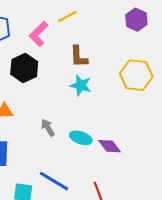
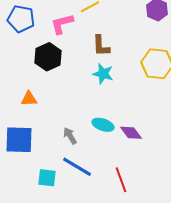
pink L-shape: (39, 34) -> (62, 24), turned 30
gray arrow: (48, 128) -> (70, 136), moved

